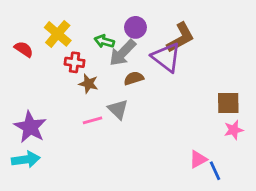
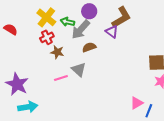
yellow cross: (58, 34) -> (46, 17), moved
purple triangle: (166, 57) -> (112, 32), size x0.6
red cross: (74, 62) -> (47, 37), turned -32
cyan arrow: (26, 159) -> (28, 107), moved
blue line: (215, 171) -> (149, 111), turned 48

